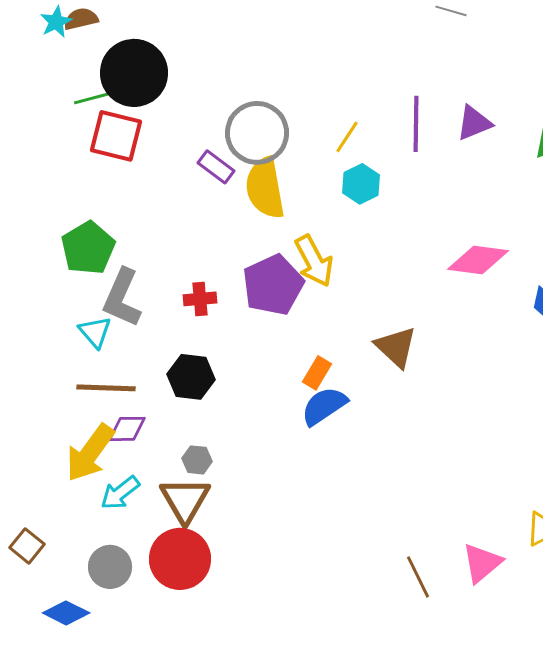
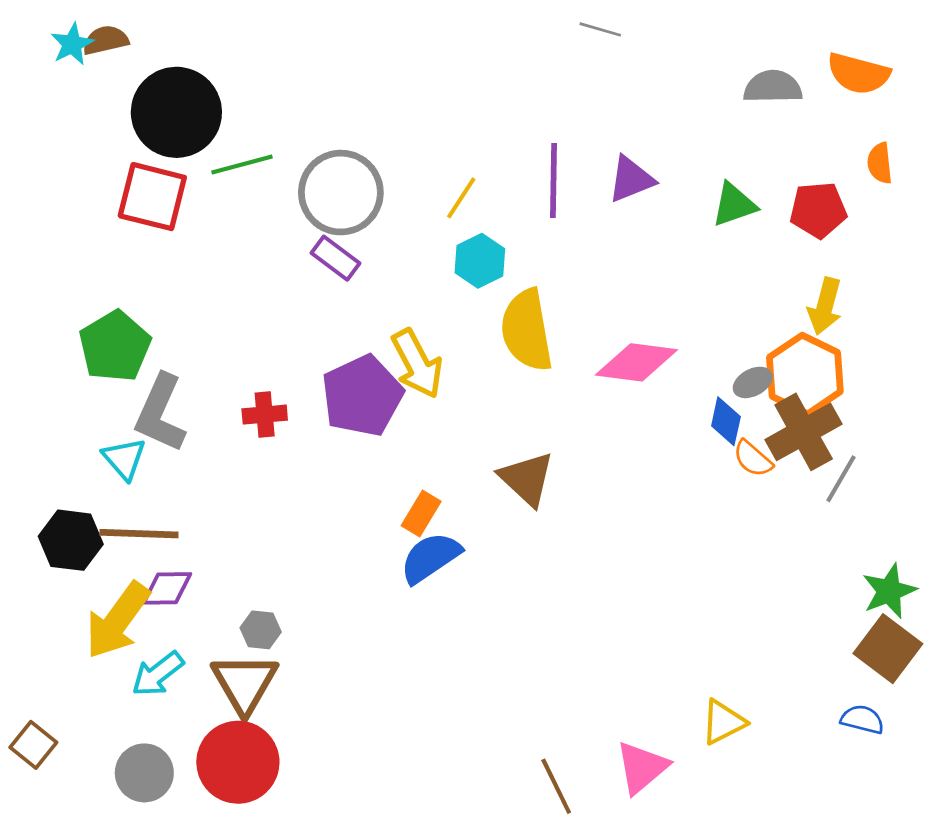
green line: (97, 97) -> (242, 164), moved
purple rectangle: (216, 167) -> (336, 258), moved
yellow semicircle: (265, 188) -> (527, 330), moved
black hexagon: (191, 377) -> (71, 540), moved

